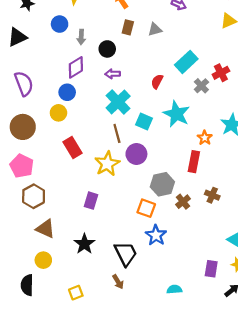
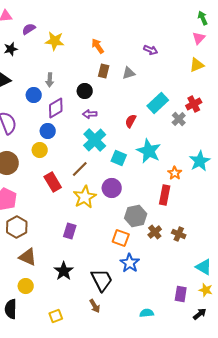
blue circle: (60, 24) -> (34, 95), moved
gray arrow: (81, 37) -> (50, 80), moved
red cross: (221, 73) -> (194, 104), moved
gray cross: (201, 86) -> (179, 119), moved
brown line: (117, 133) -> (80, 169), moved, turned 60
brown cross: (212, 195) -> (179, 234), moved

